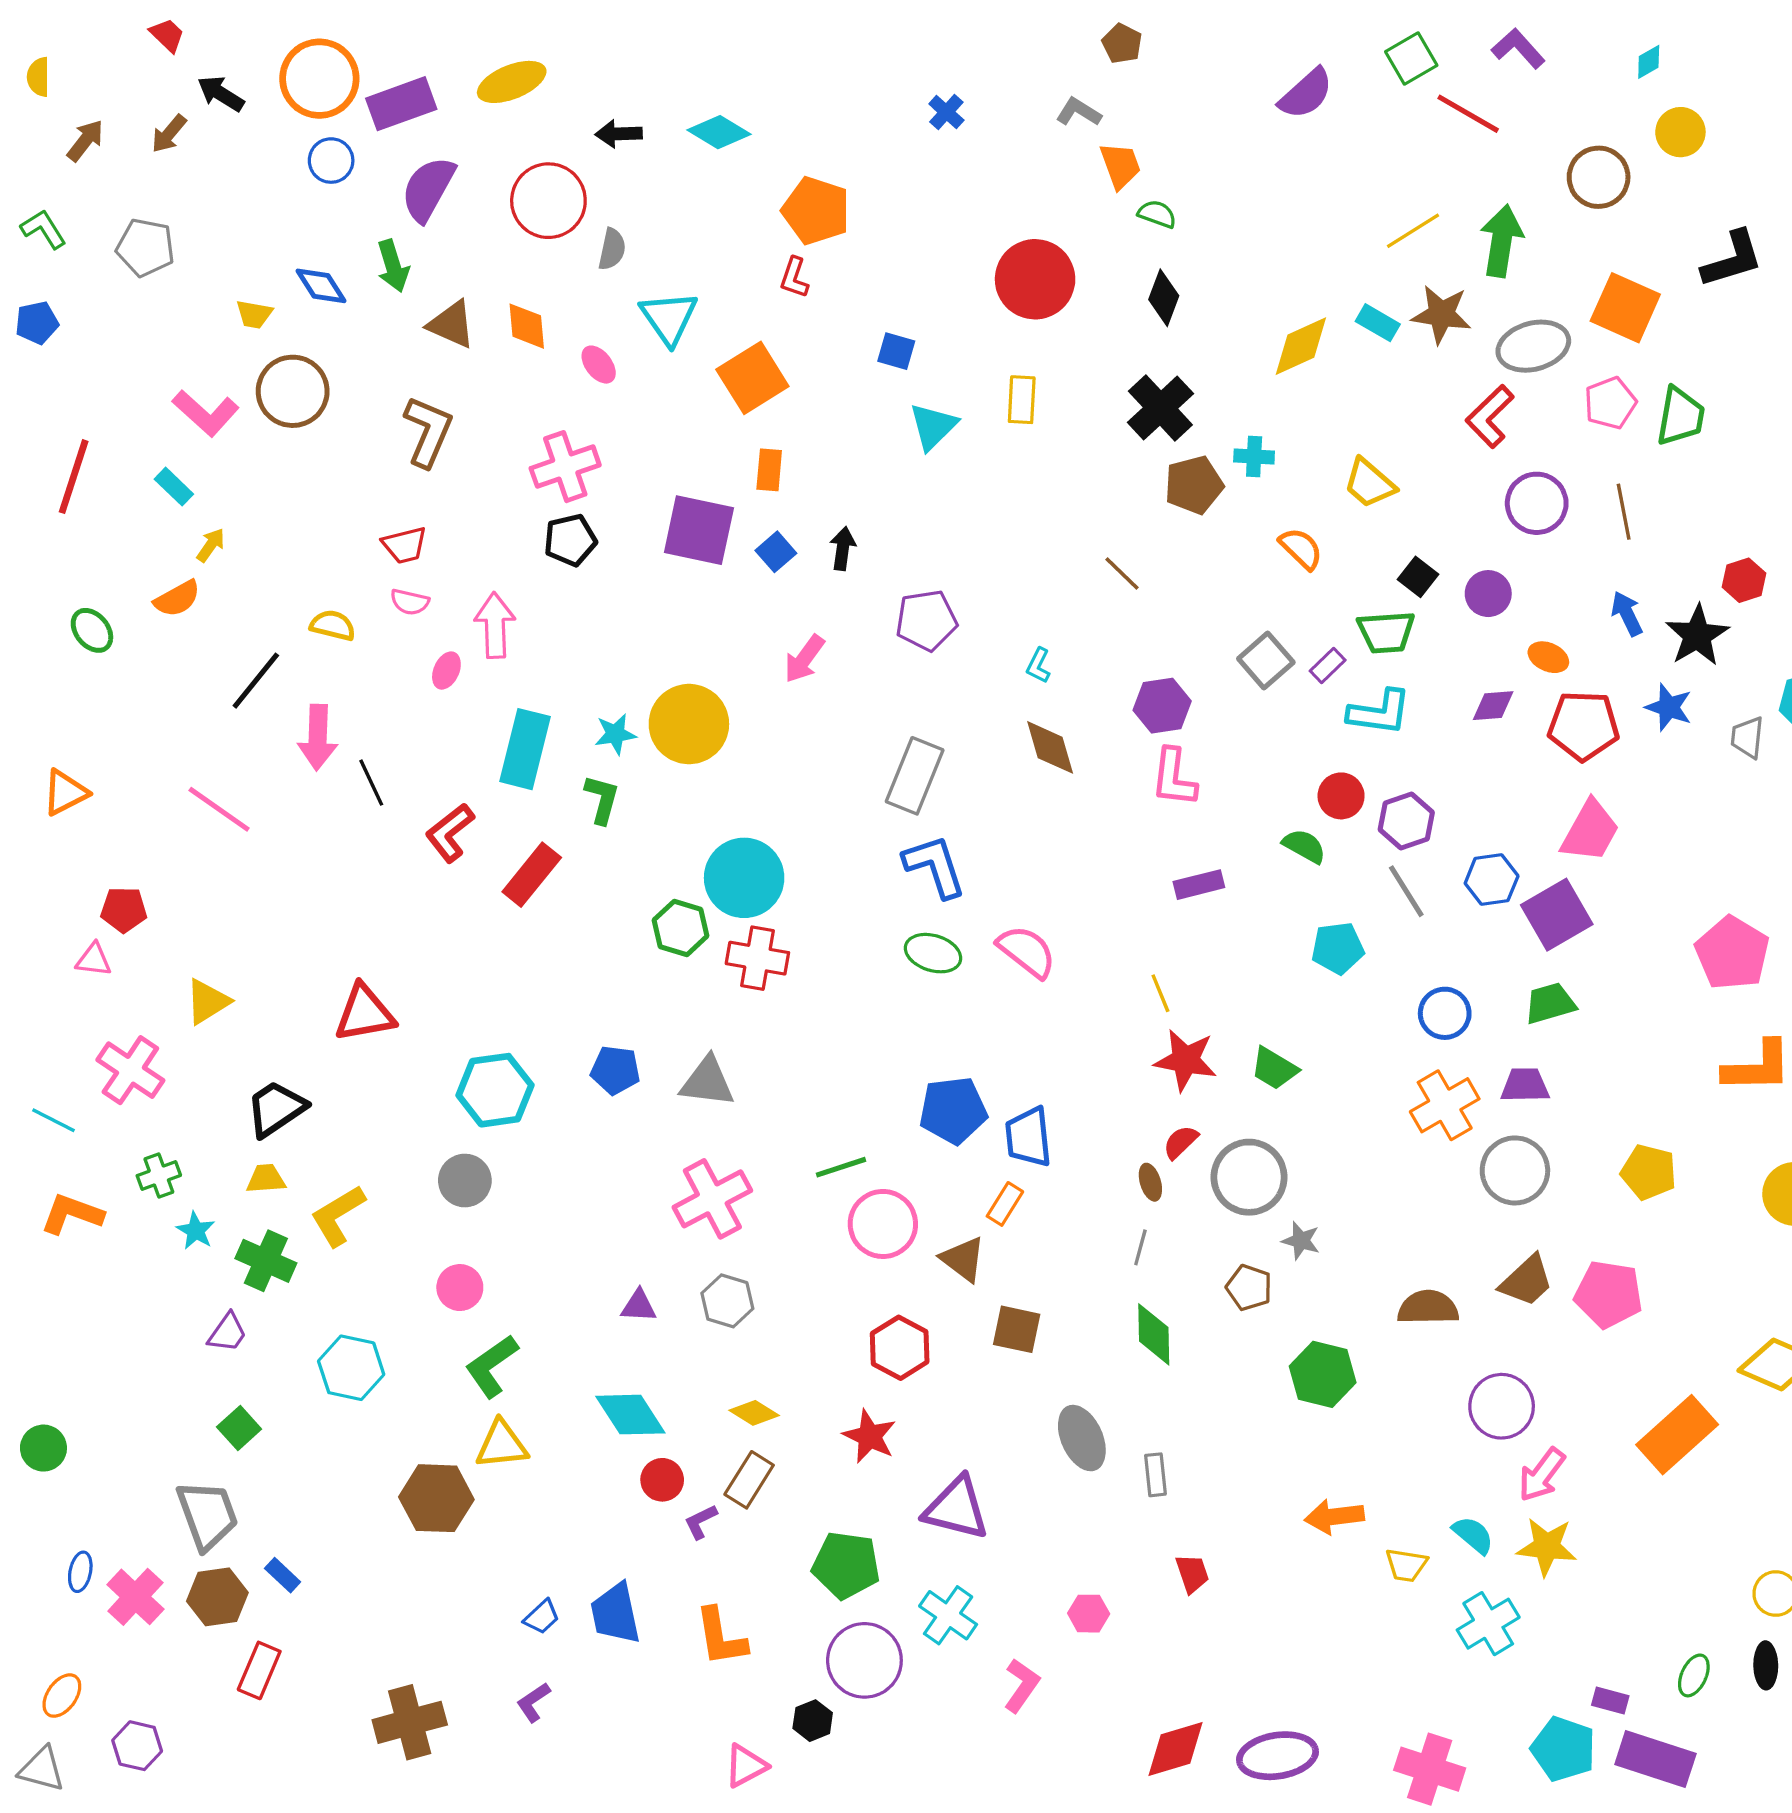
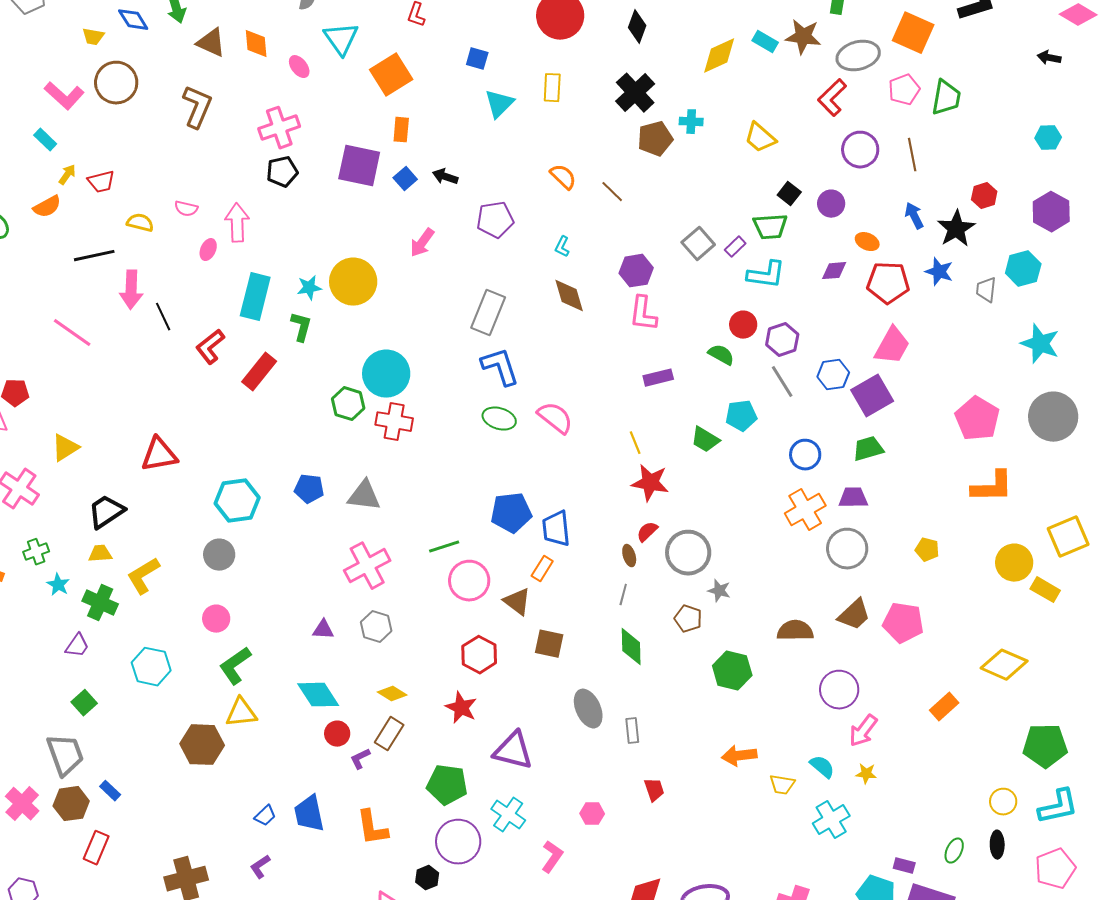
red trapezoid: (405, 545) -> (101, 182), moved
black arrow: (843, 548) -> (445, 177), turned -80
orange semicircle: (1301, 548) -> (563, 177), moved
black line: (256, 681) -> (94, 256), turned 39
green trapezoid: (1274, 1068) -> (705, 440), moved
yellow pentagon: (1649, 1172) -> (927, 550), size x0.7
orange rectangle: (1677, 1435) -> (944, 707), size x0.6
yellow star: (1547, 1547) -> (866, 774), size x0.6

